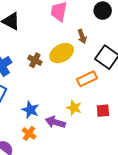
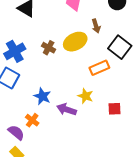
red square: (103, 111) -> (115, 109), moved
orange cross: (29, 133) -> (32, 120), moved

